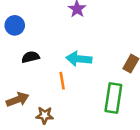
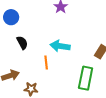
black semicircle: (31, 57) -> (22, 43), turned 72

